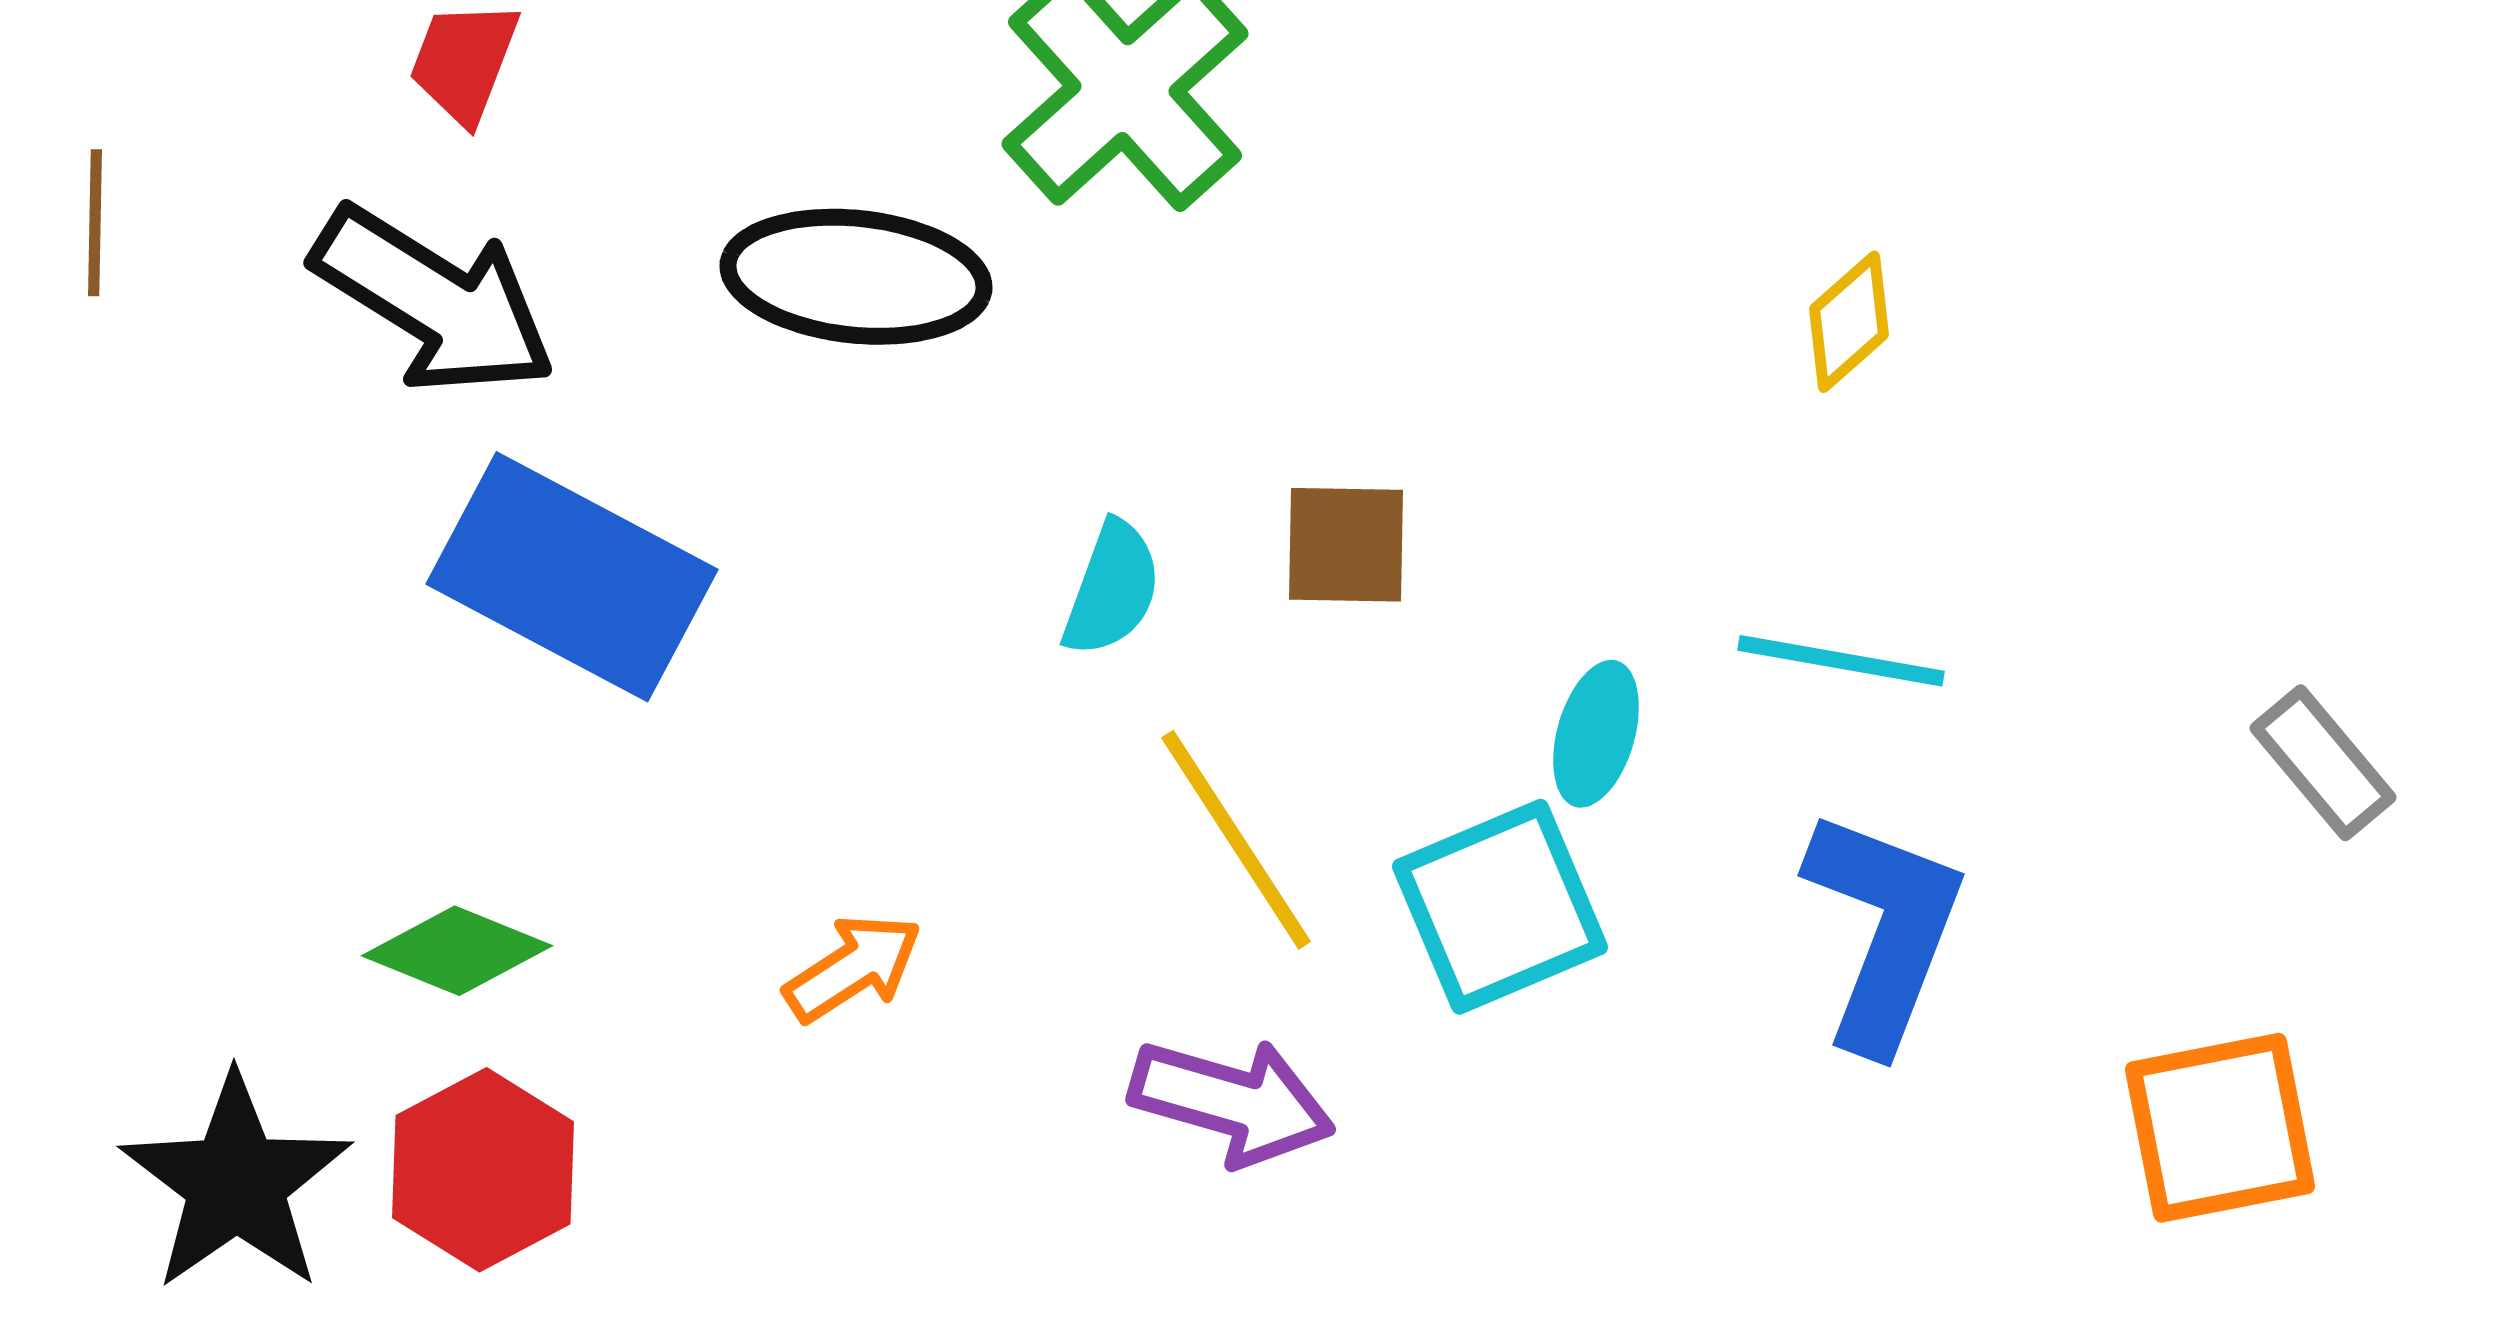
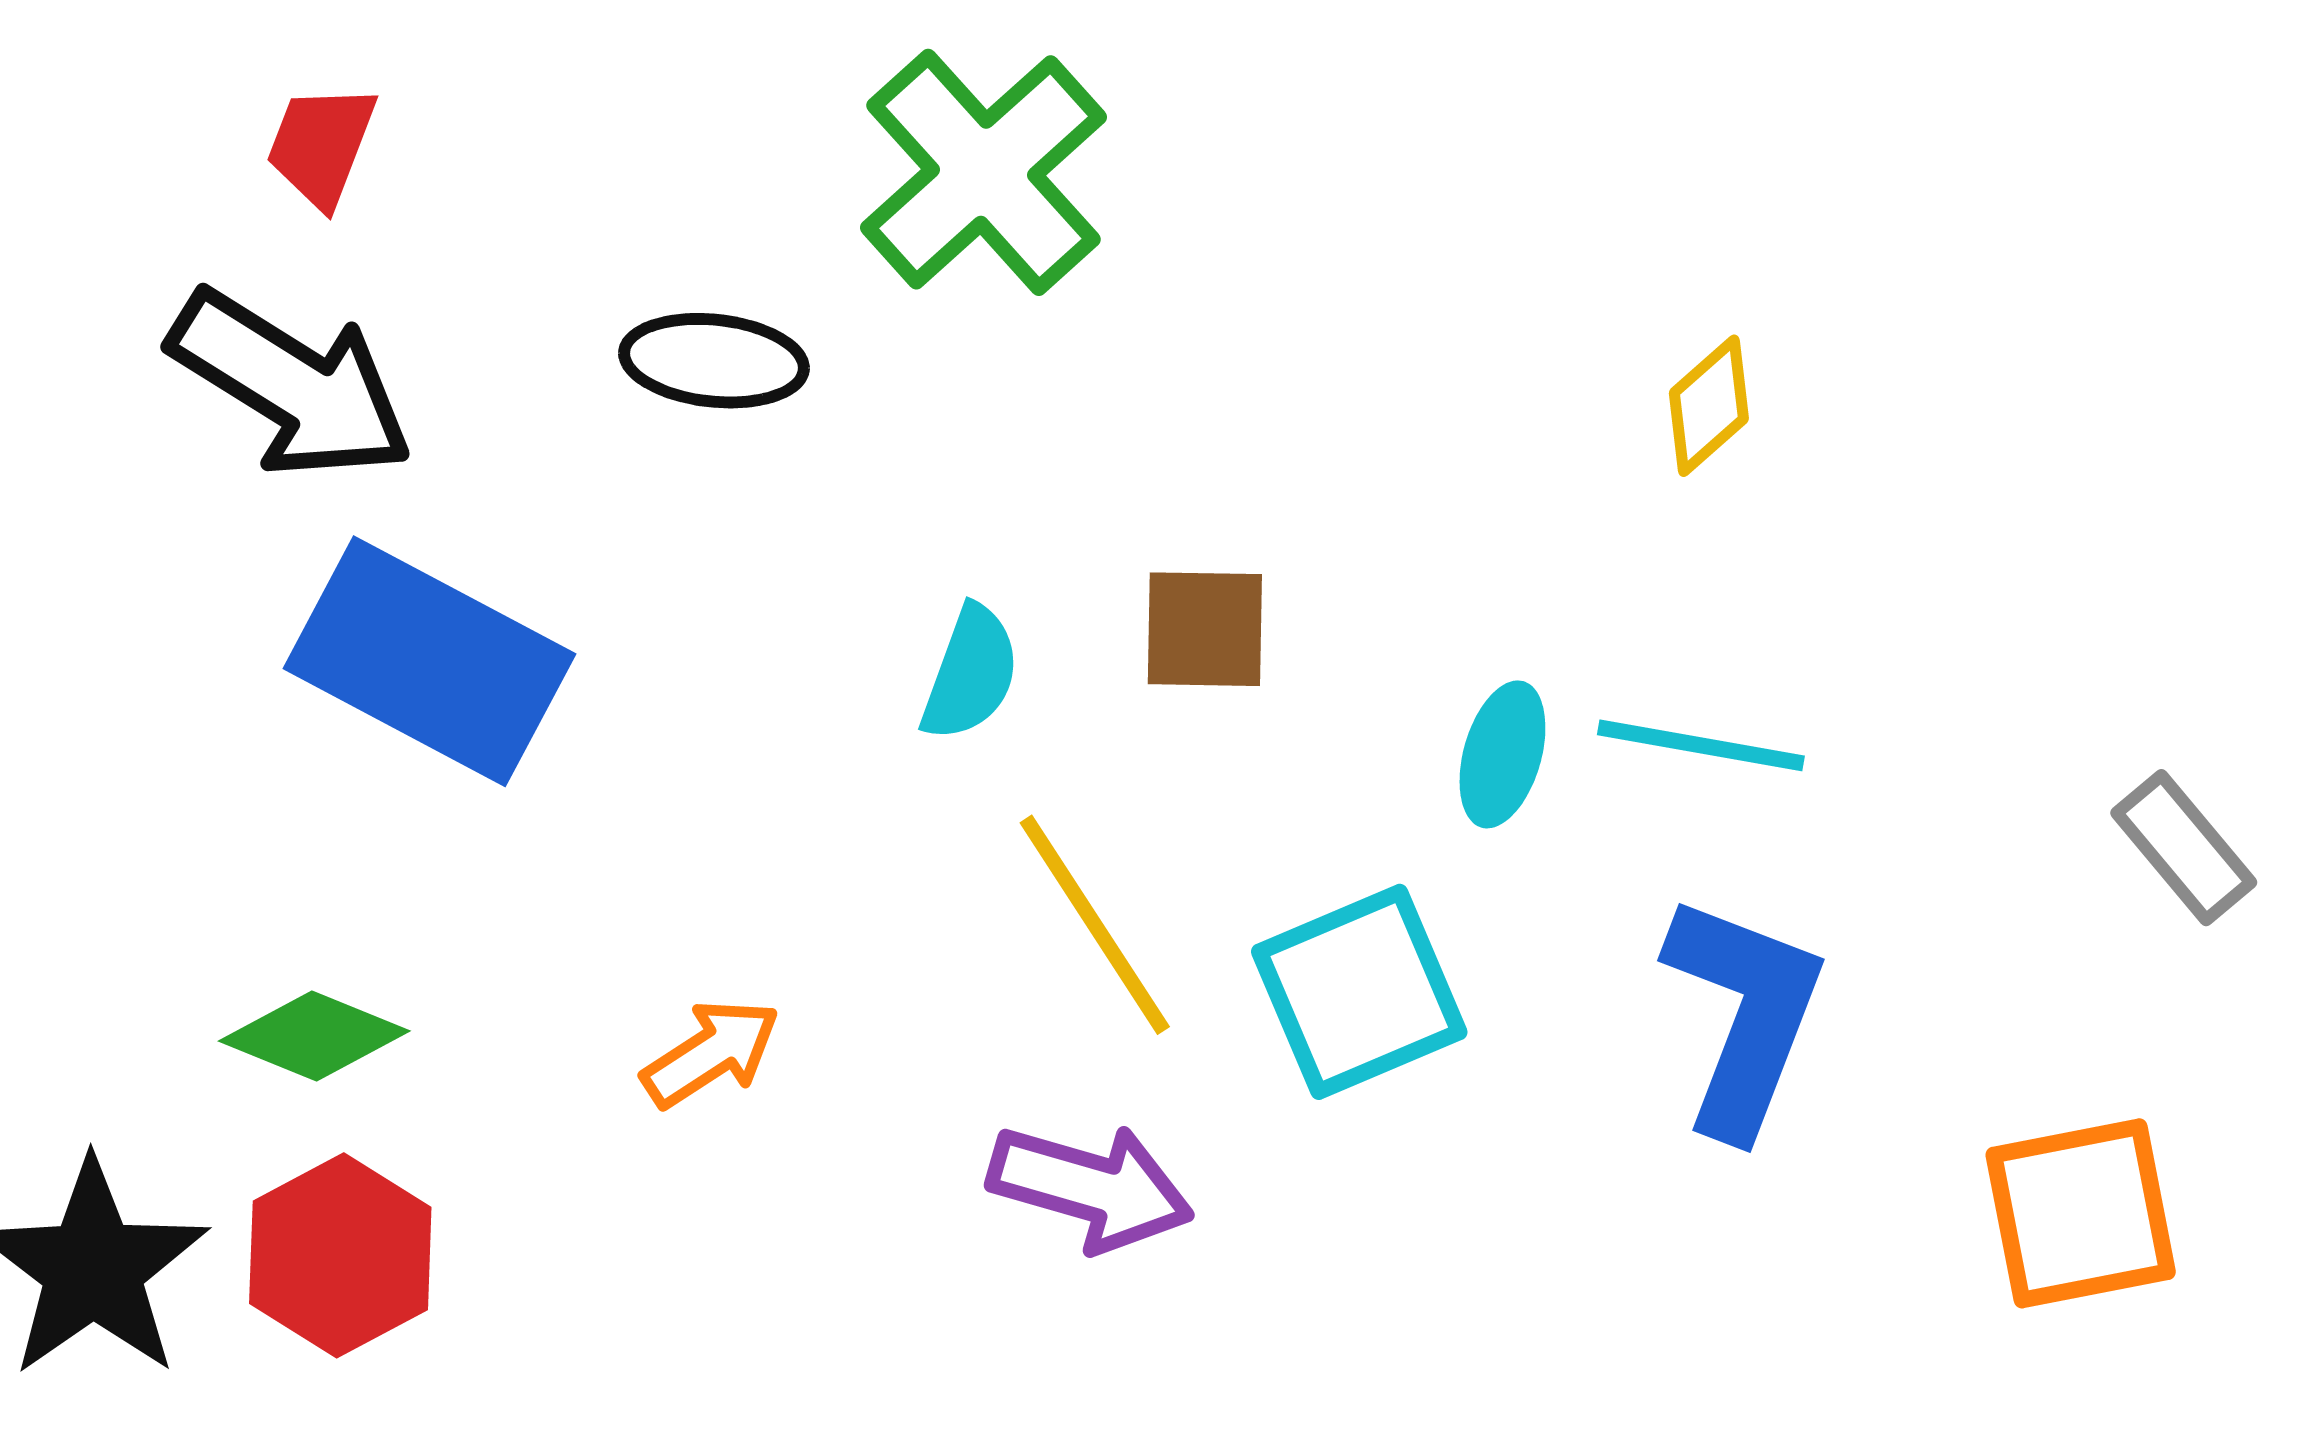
black ellipse: (856, 277) -> (714, 361), size x0.7
cyan ellipse: (1596, 734) -> (1502, 754), moved

